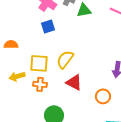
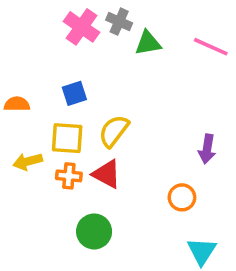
blue square: (48, 26) -> (74, 93), moved
red triangle: (74, 82) -> (107, 174), moved

